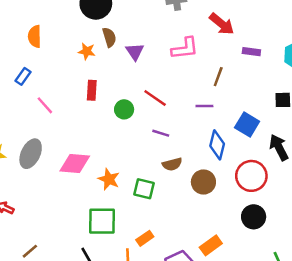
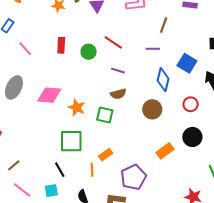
red rectangle: (92, 90) -> (61, 45), moved
brown semicircle: (172, 164) -> (118, 94), moved
red circle: (251, 176) -> (191, 104), size x0.6
orange rectangle: (211, 245) -> (165, 151), moved

